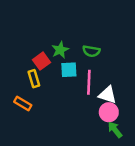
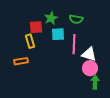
red square: (41, 61) -> (36, 27), turned 32
orange rectangle: (23, 103) -> (21, 61), turned -40
green arrow: (115, 130) -> (95, 82), turned 40

